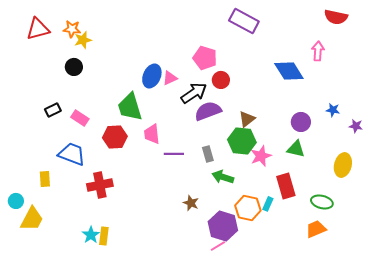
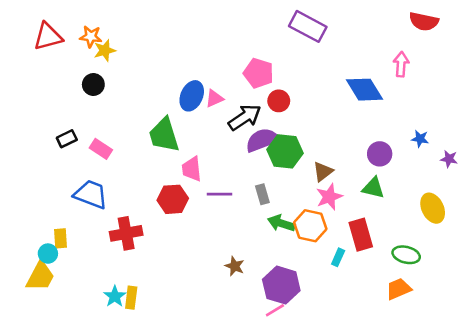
brown triangle: (247, 119) -> (323, 172), moved
red hexagon: (115, 137) -> (173, 199), moved
green hexagon: (242, 141) -> (285, 151), moved
yellow ellipse: (343, 165) -> (433, 208), turned -40
yellow rectangle: (45, 179) -> (61, 238), moved
cyan circle: (16, 201) -> (48, 254), moved
brown star: (191, 203) -> (235, 266), moved
orange hexagon: (248, 208) -> (310, 226), moved

